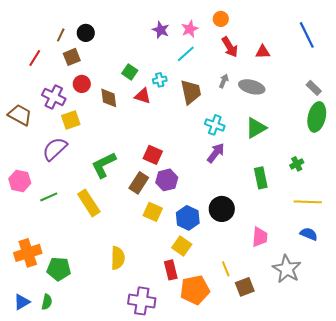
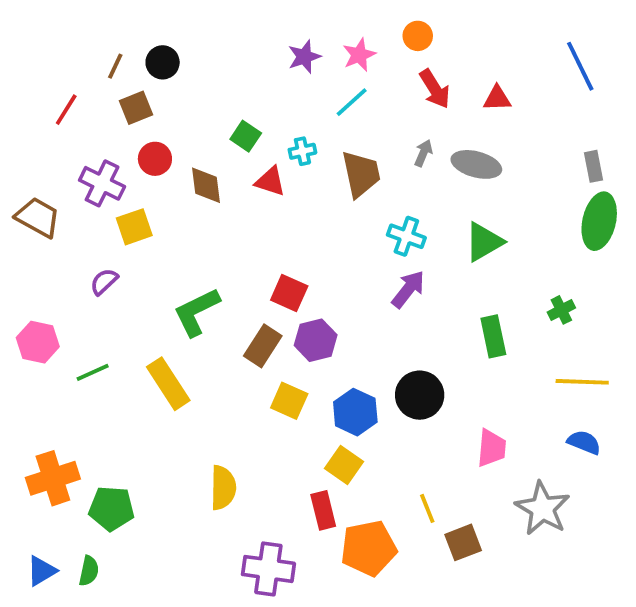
purple star: (161, 30) -> (304, 57), turned 30
gray rectangle: (314, 88) -> (594, 166), turned 35
purple semicircle: (55, 149) -> (104, 282), size x0.6

